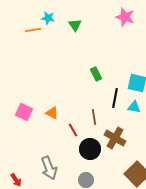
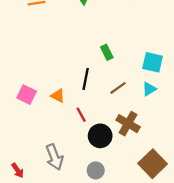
black line: (115, 98) -> (86, 79), moved
cyan triangle: (134, 107) -> (149, 89), turned -40
brown line: (94, 117) -> (118, 88), moved, turned 63

